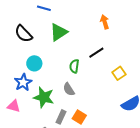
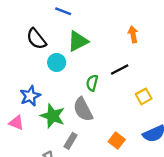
cyan circle: (34, 63) -> (57, 62), moved
gray semicircle: (69, 89) -> (83, 109), size x1.5
orange square: (79, 117) -> (117, 141), moved

